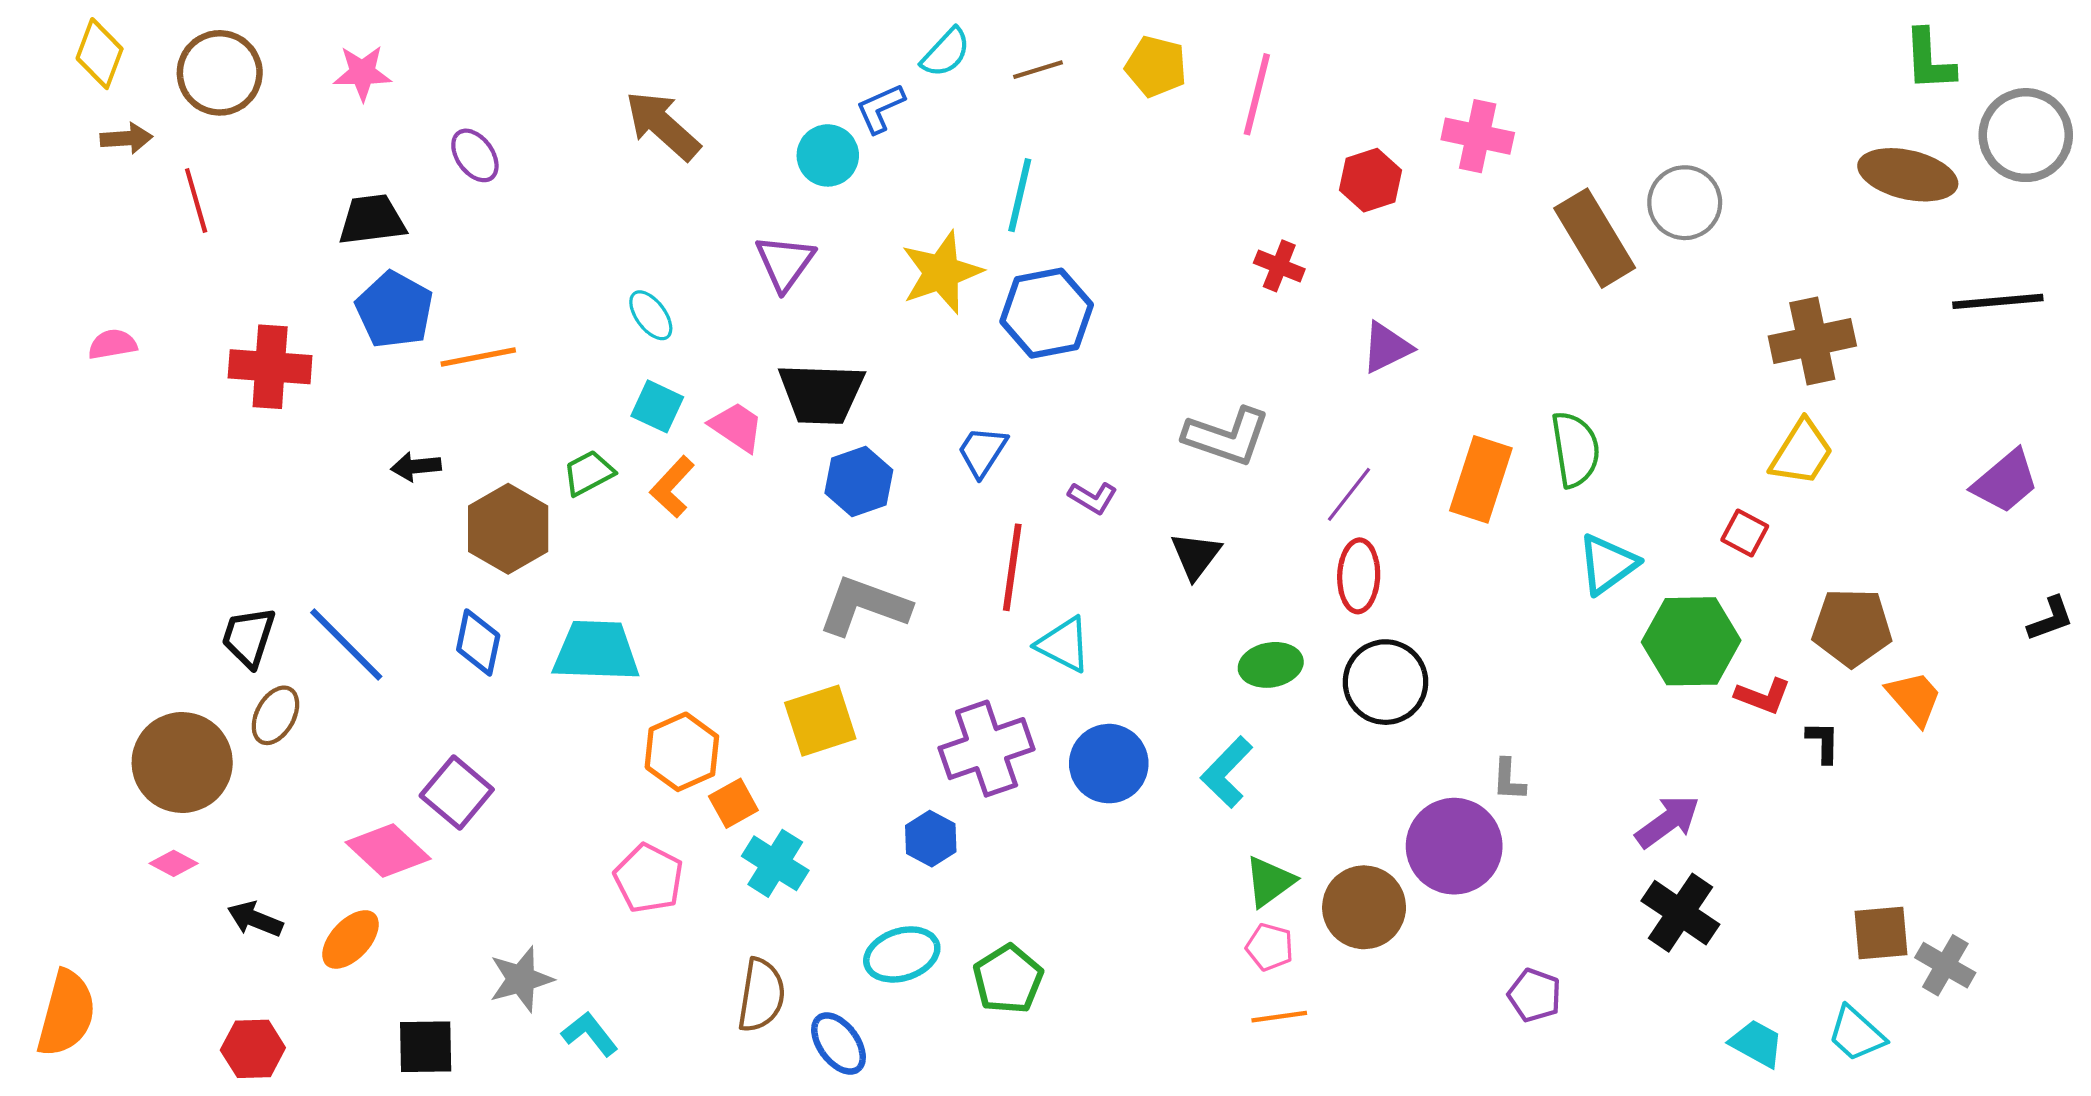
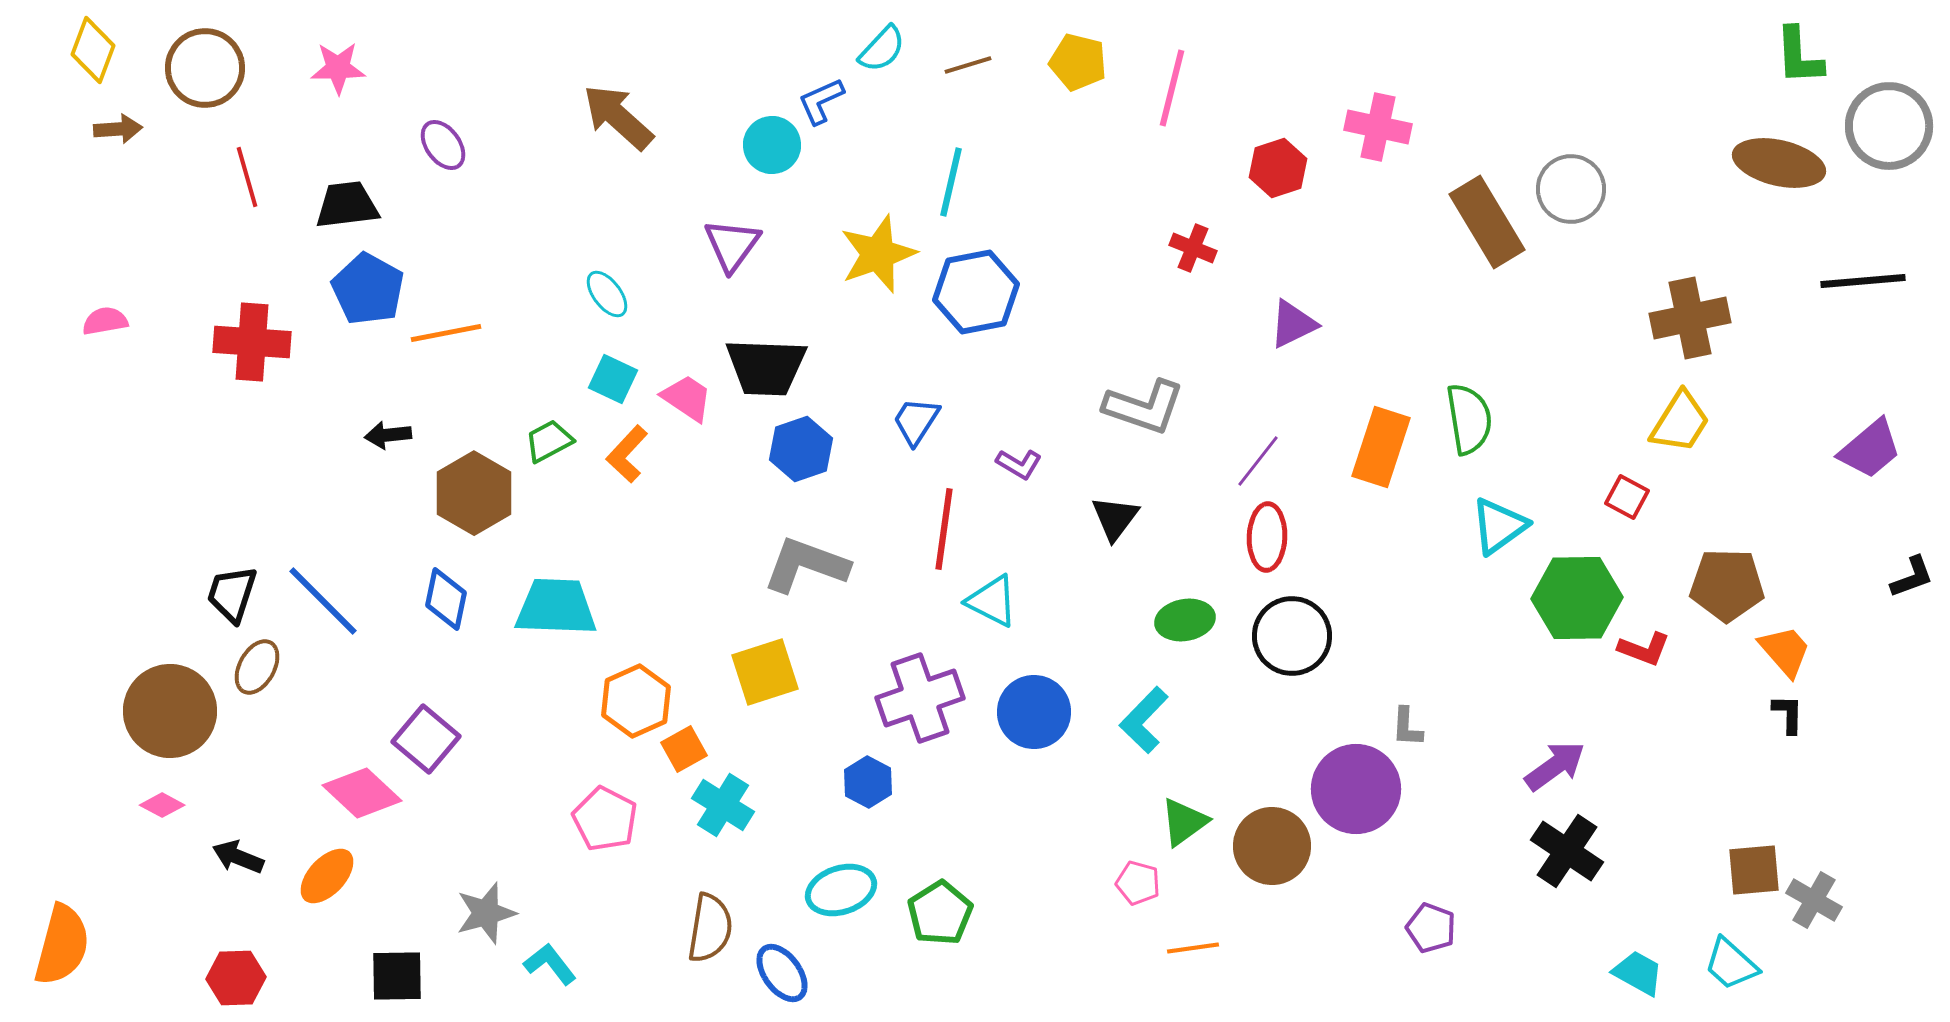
red line: (196, 201) -> (247, 177), moved
black L-shape: (1823, 742) -> (1788, 714), moved
pink pentagon: (1270, 947) -> (1138, 883), moved

